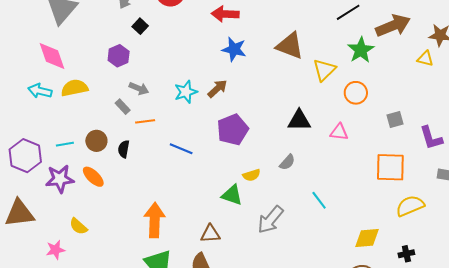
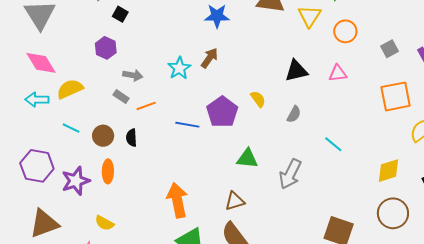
purple pentagon: (233, 130) -> (222, 112), moved
cyan line: (65, 144) -> (71, 128), moved, turned 48
yellow semicircle: (252, 175) -> (258, 99), moved, turned -96
orange ellipse: (93, 177) -> (108, 171), turned 60

